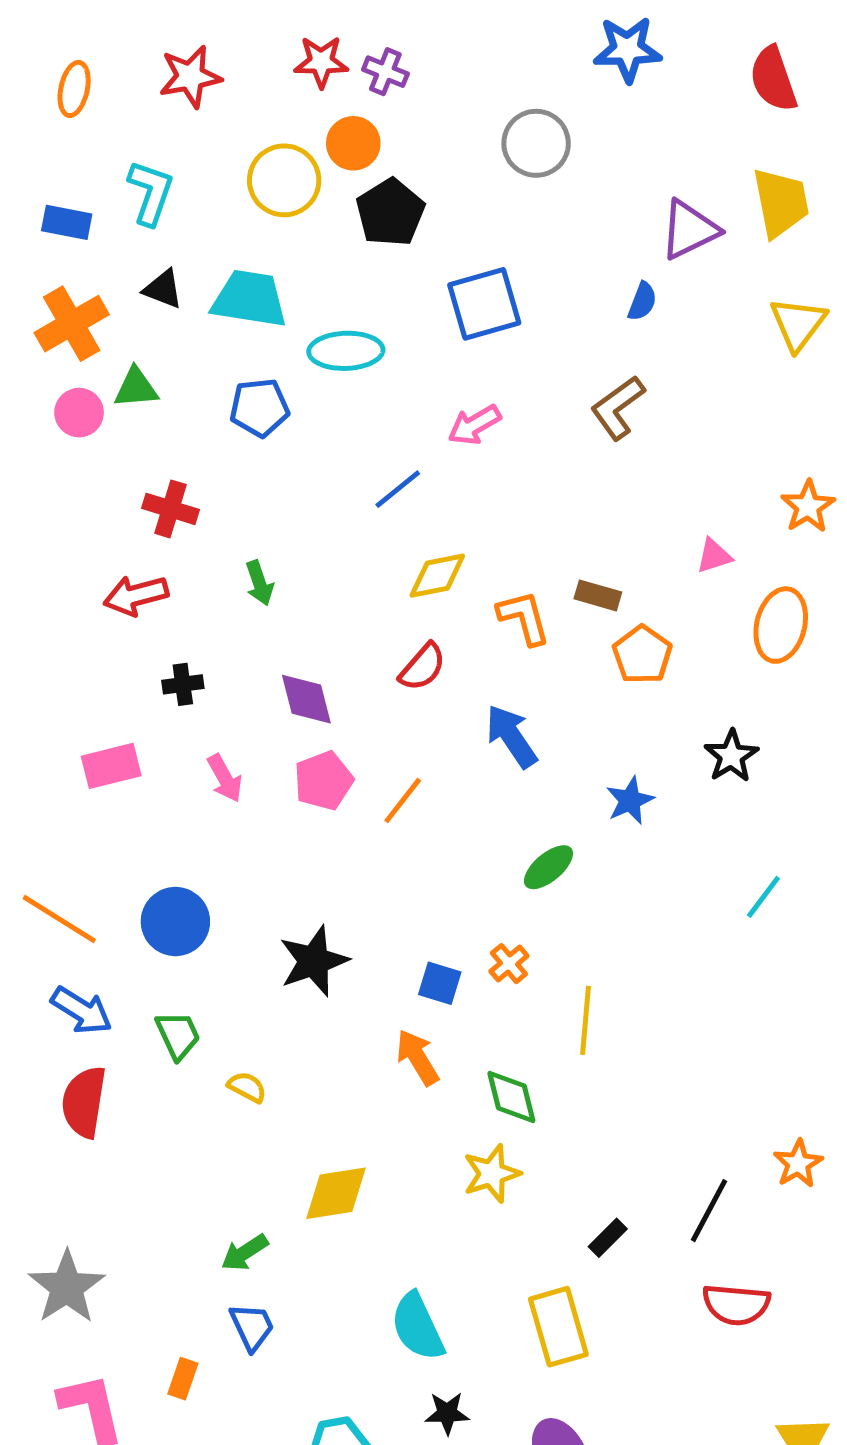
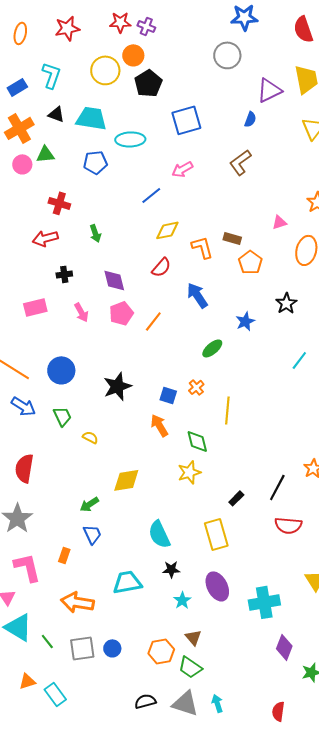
gray circle: (536, 143) -> (227, 55), moved
blue rectangle: (67, 222) -> (17, 87), turned -42
red semicircle: (84, 1102) -> (24, 468), moved

